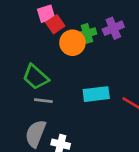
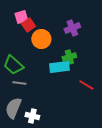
green cross: (87, 33) -> (69, 57), moved
cyan rectangle: (96, 94) -> (59, 67), moved

